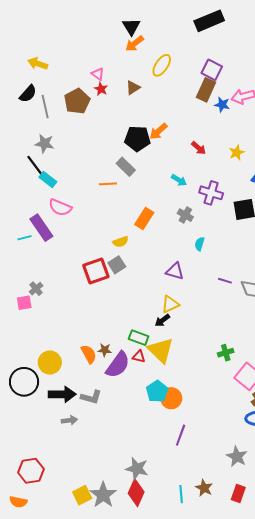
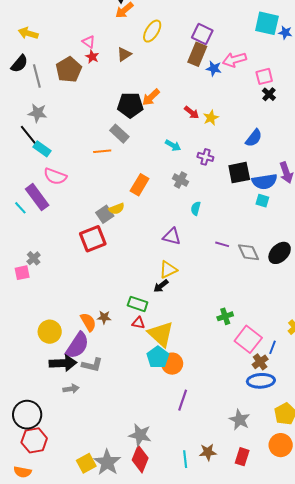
yellow star: (237, 153) -> (211, 118), moved
purple cross: (211, 193) -> (205, 157), size x0.7
cyan line: (24, 238) -> (20, 208), turned 64
gray square: (117, 265) -> (105, 214), moved
yellow triangle: (161, 350) -> (161, 334), moved
purple semicircle: (118, 365) -> (77, 346), moved
black circle: (24, 382) -> (27, 415), moved
brown star: (204, 488) -> (208, 452), turned -30

